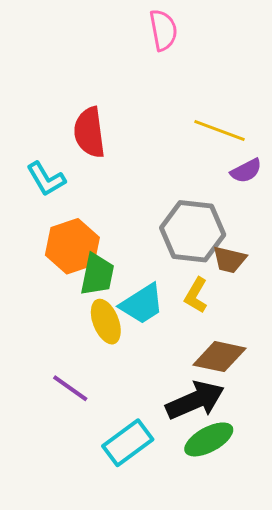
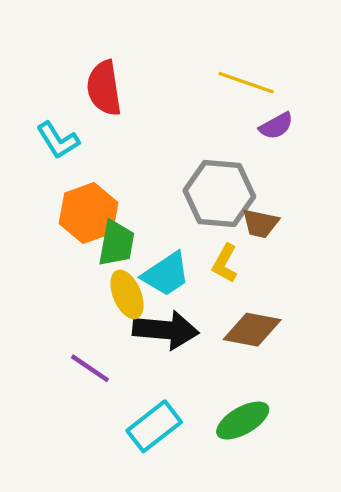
black arrow: (195, 400) -> (166, 330), moved, turned 30

